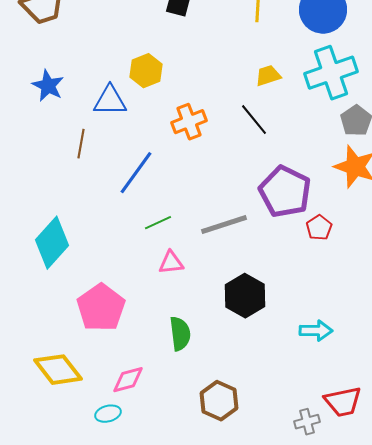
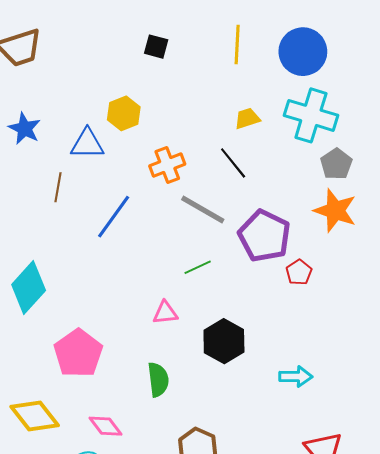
cyan cross: (331, 73) -> (311, 115), turned 36
green line: (158, 223) -> (198, 267), moved
gray line: (224, 225) -> (203, 210), moved, turned 48
pink triangle: (171, 263) -> (165, 313), moved
pink diamond: (128, 380) -> (106, 426), turned 68

